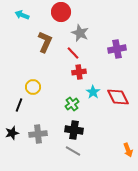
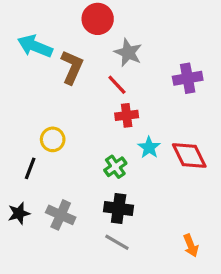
cyan arrow: (22, 15) -> (35, 46), moved, size x1.5
gray cross: (38, 134) -> (61, 215), turned 30
orange arrow: (128, 150) -> (191, 245), moved

